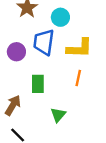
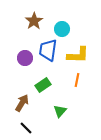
green rectangle: (38, 84) -> (43, 85), turned 56

